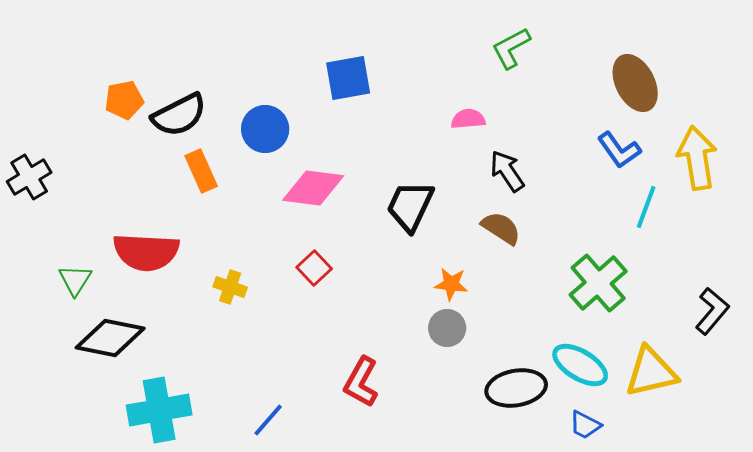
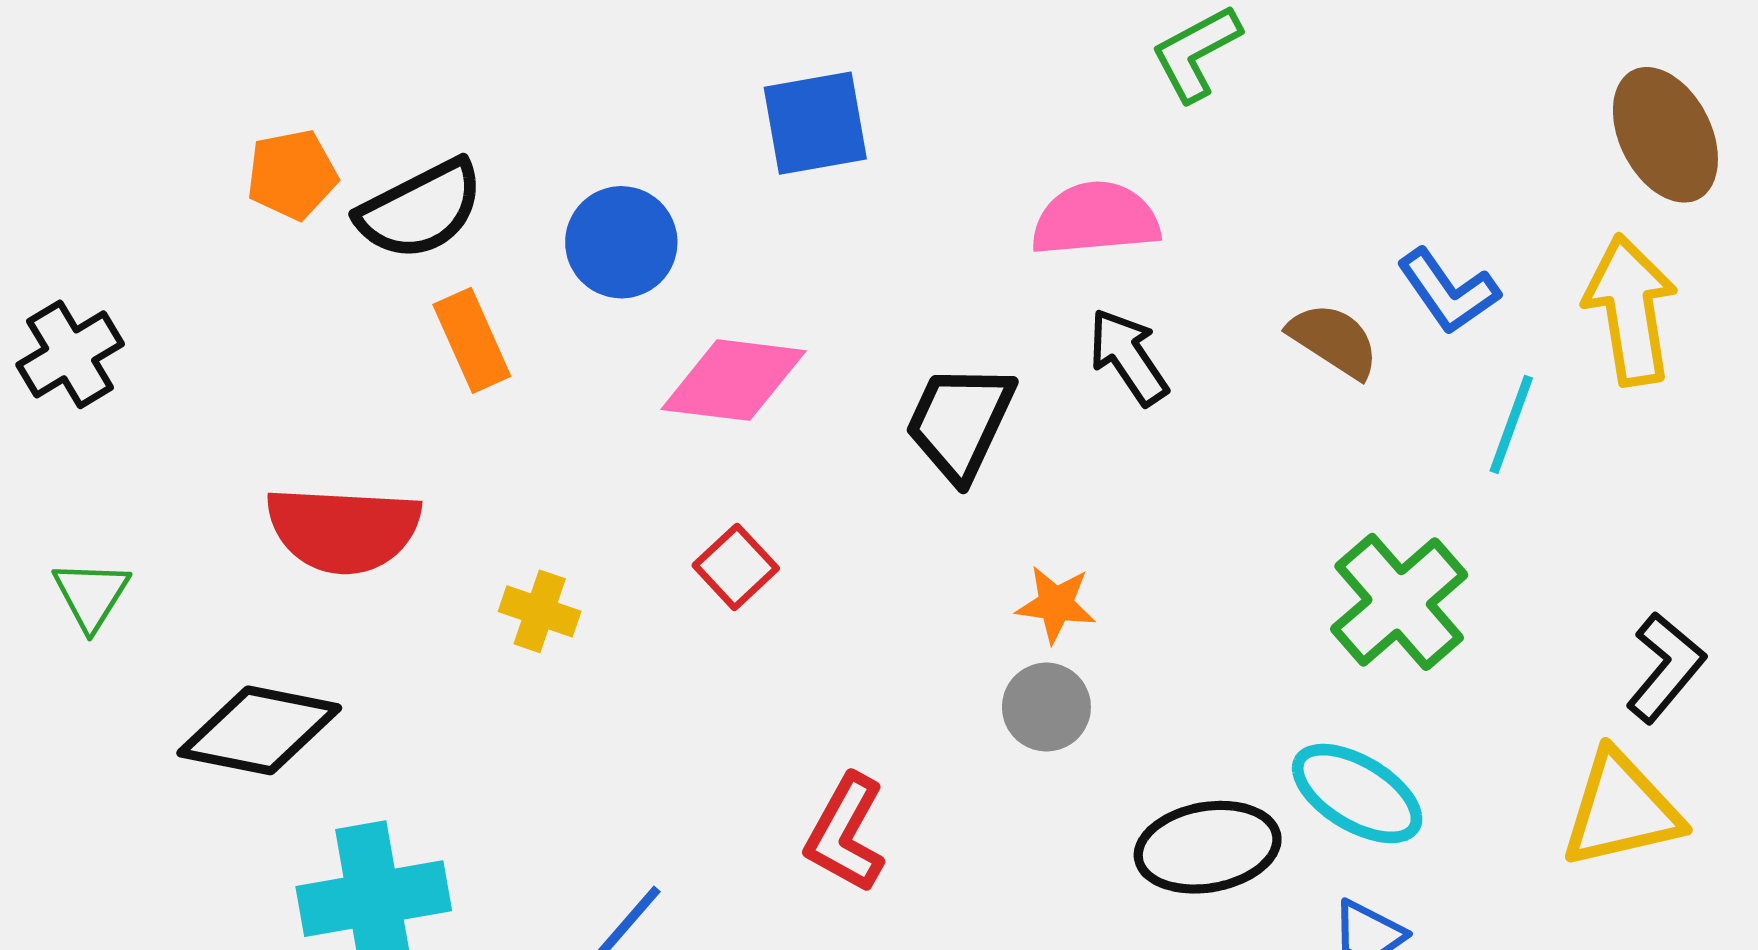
brown ellipse: (635, 83) -> (1665, 135), moved
pink semicircle: (468, 119) -> (1095, 219), size x1.6
black arrow: (507, 171) -> (1128, 357), moved
brown semicircle: (501, 228) -> (1334, 340), moved
green triangle: (75, 280) -> (91, 595), moved
yellow triangle: (651, 372) -> (1621, 810), moved

